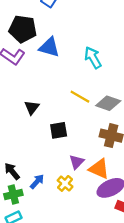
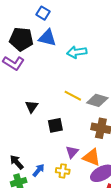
blue triangle: (49, 47) -> (47, 38), moved
cyan arrow: (93, 58) -> (77, 52), moved, turned -66
yellow cross: (65, 183) -> (63, 171), turned -32

